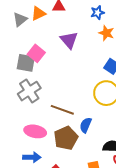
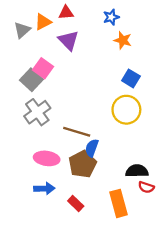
purple triangle: (69, 40) -> (68, 40), moved
gray square: (26, 63) -> (31, 80), turned 36
blue semicircle: (86, 125) -> (92, 148), moved

